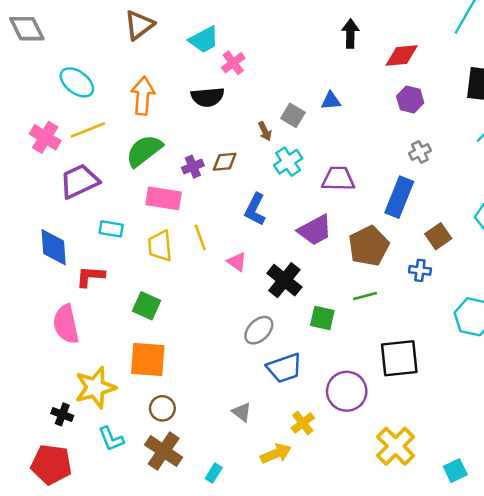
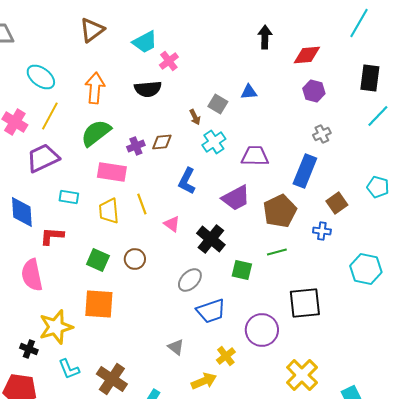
yellow line: (88, 130) -> (50, 116), turned -40
brown circle: (162, 408) -> (135, 259), moved

